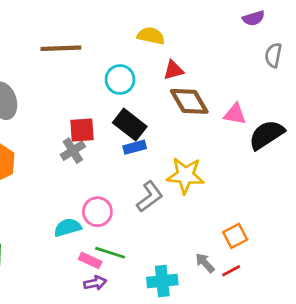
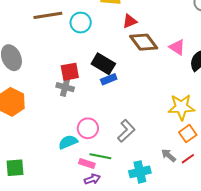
cyan circle: (120, 80) -> (81, 23), moved
pink triangle: (235, 114) -> (177, 47), turned 30
gray cross: (73, 151) -> (65, 87), turned -36
yellow star: (185, 175) -> (181, 107), moved
gray L-shape: (150, 197) -> (126, 131), moved

